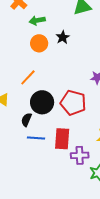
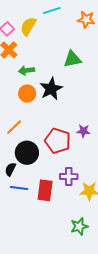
black star: (63, 37) -> (51, 89), size x1.6
red pentagon: (73, 103) -> (58, 141), moved
purple cross: (80, 155) -> (69, 177), moved

